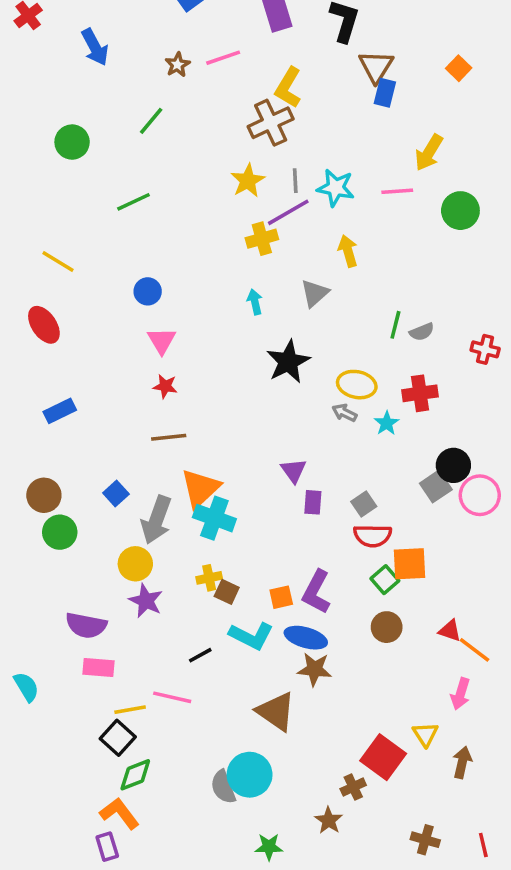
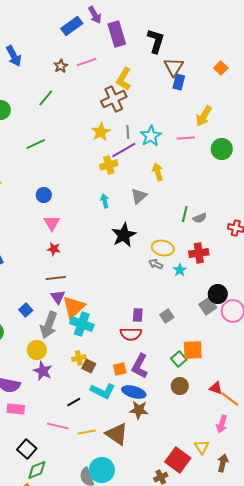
cyan star: (336, 188) -> (151, 136), turned 30
purple triangle: (293, 471) -> (58, 297), moved
red semicircle: (373, 536) -> (131, 334), moved
yellow line: (130, 710) -> (87, 432), moved

